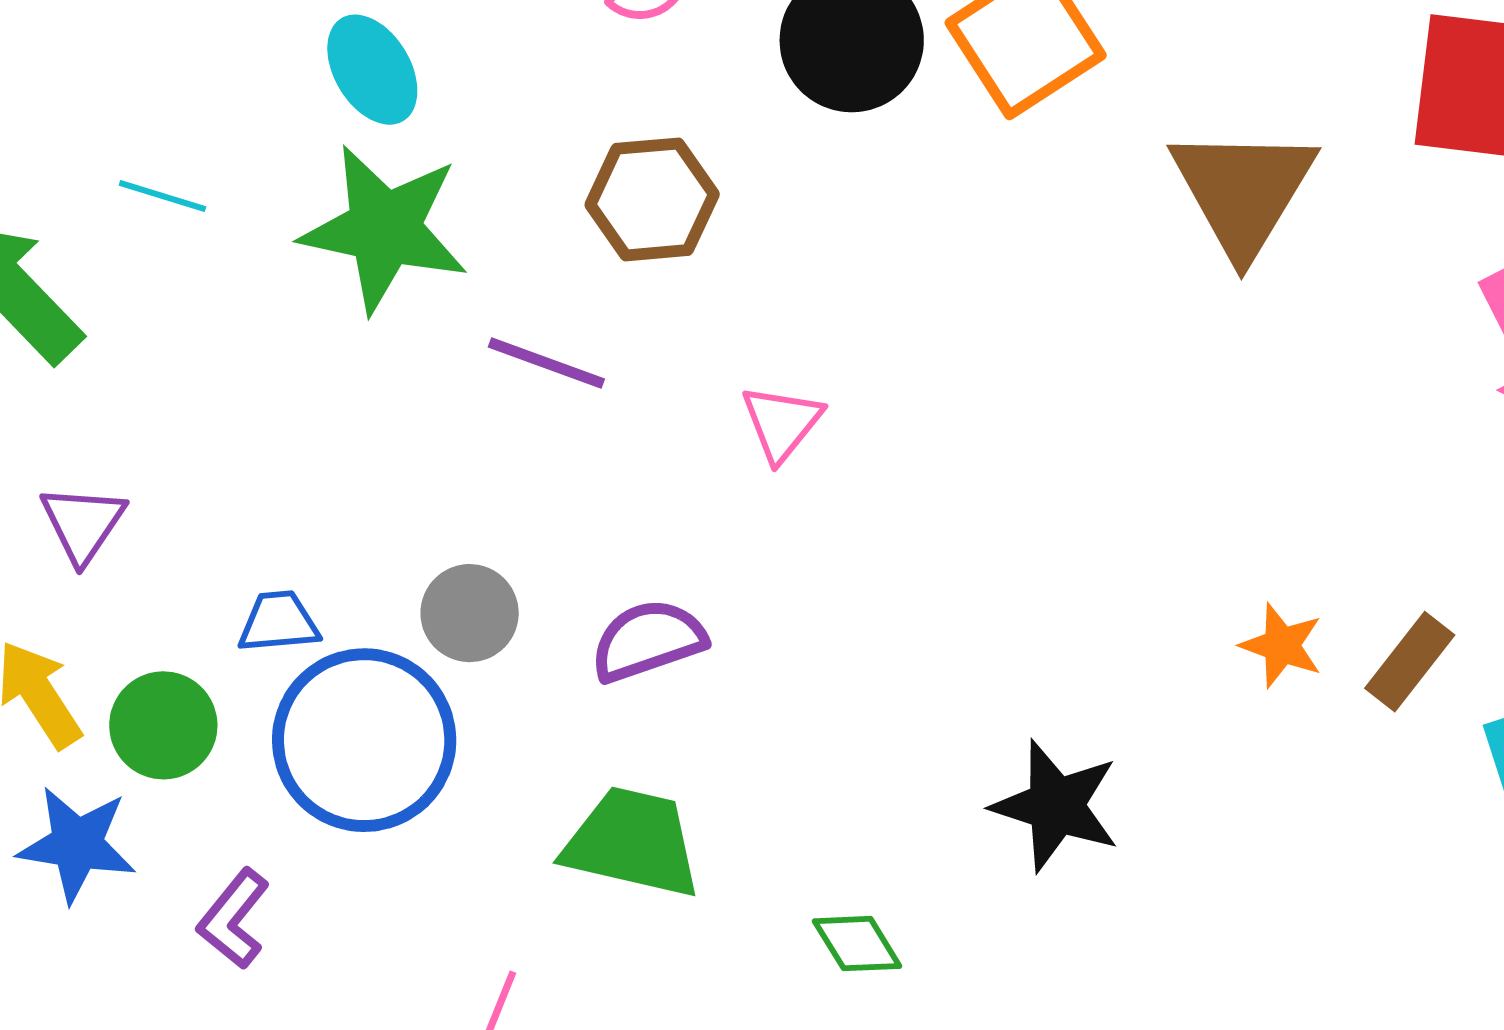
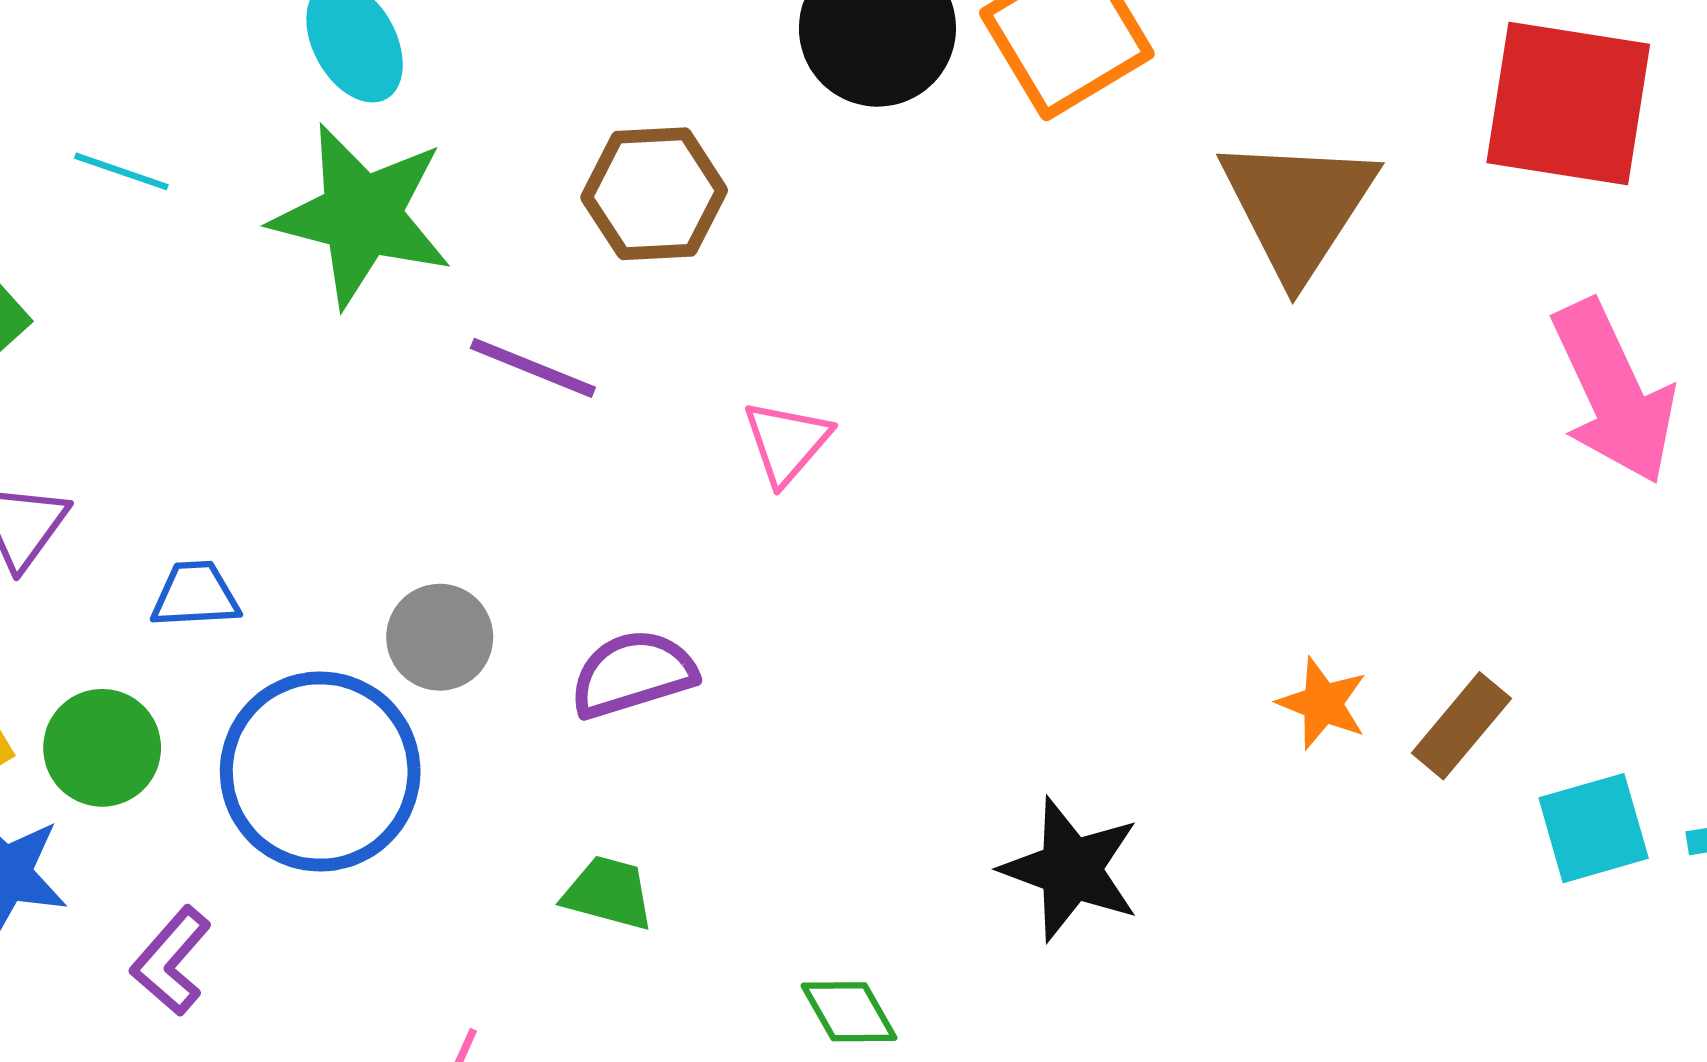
blue trapezoid: (279, 622) -> (195, 595), moved
green trapezoid: (632, 842) -> (608, 893), size x0.6

